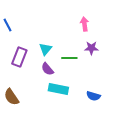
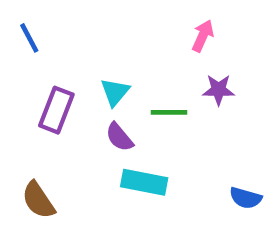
pink arrow: (84, 24) -> (203, 36), turned 32
blue semicircle: (93, 96) -> (246, 198), moved

